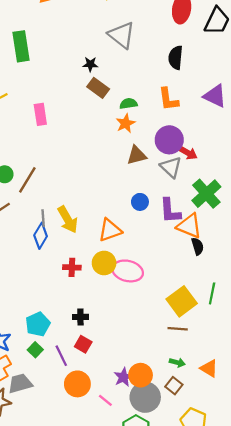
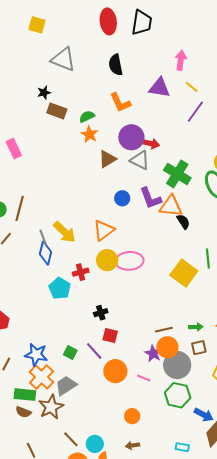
cyan pentagon: (38, 324) -> (60, 288), moved
brown line: (178, 329) -> (164, 330), moved
brown square: (174, 386) -> (199, 348), turned -35

